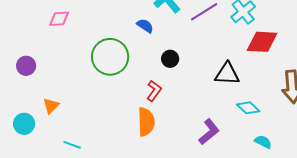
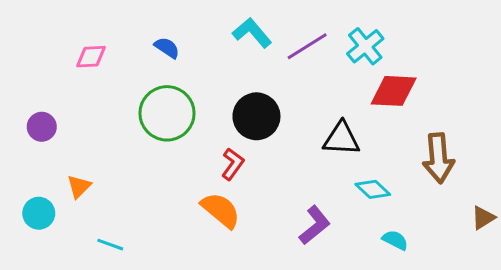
blue semicircle: (145, 26) -> (167, 48), moved
black circle: (170, 59) -> (256, 116), size x1.8
orange semicircle: (146, 122) -> (221, 210), turned -48

